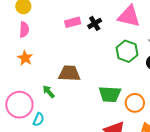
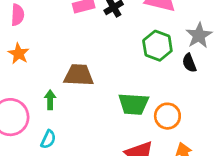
green arrow: (49, 92) -> (50, 100), turned 40
cyan semicircle: (39, 119) -> (48, 139), moved

